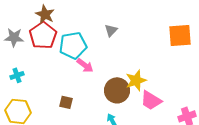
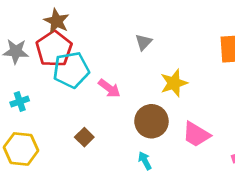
cyan pentagon: (73, 45) -> (71, 70), moved
yellow star: (136, 80) -> (174, 83), moved
brown square: (66, 102) -> (84, 137), turned 32

